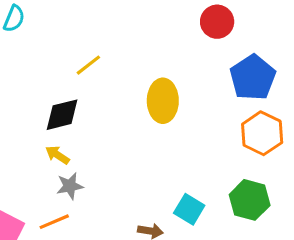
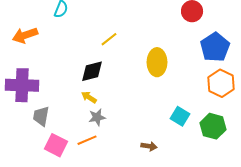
cyan square: (189, 209) -> (180, 116), moved

